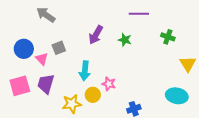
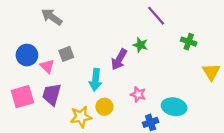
purple line: (139, 14) -> (156, 16), turned 48
purple arrow: (96, 35) -> (119, 60), moved
pink star: (109, 84) -> (138, 94), moved
cyan ellipse: (177, 96) -> (174, 107), moved

